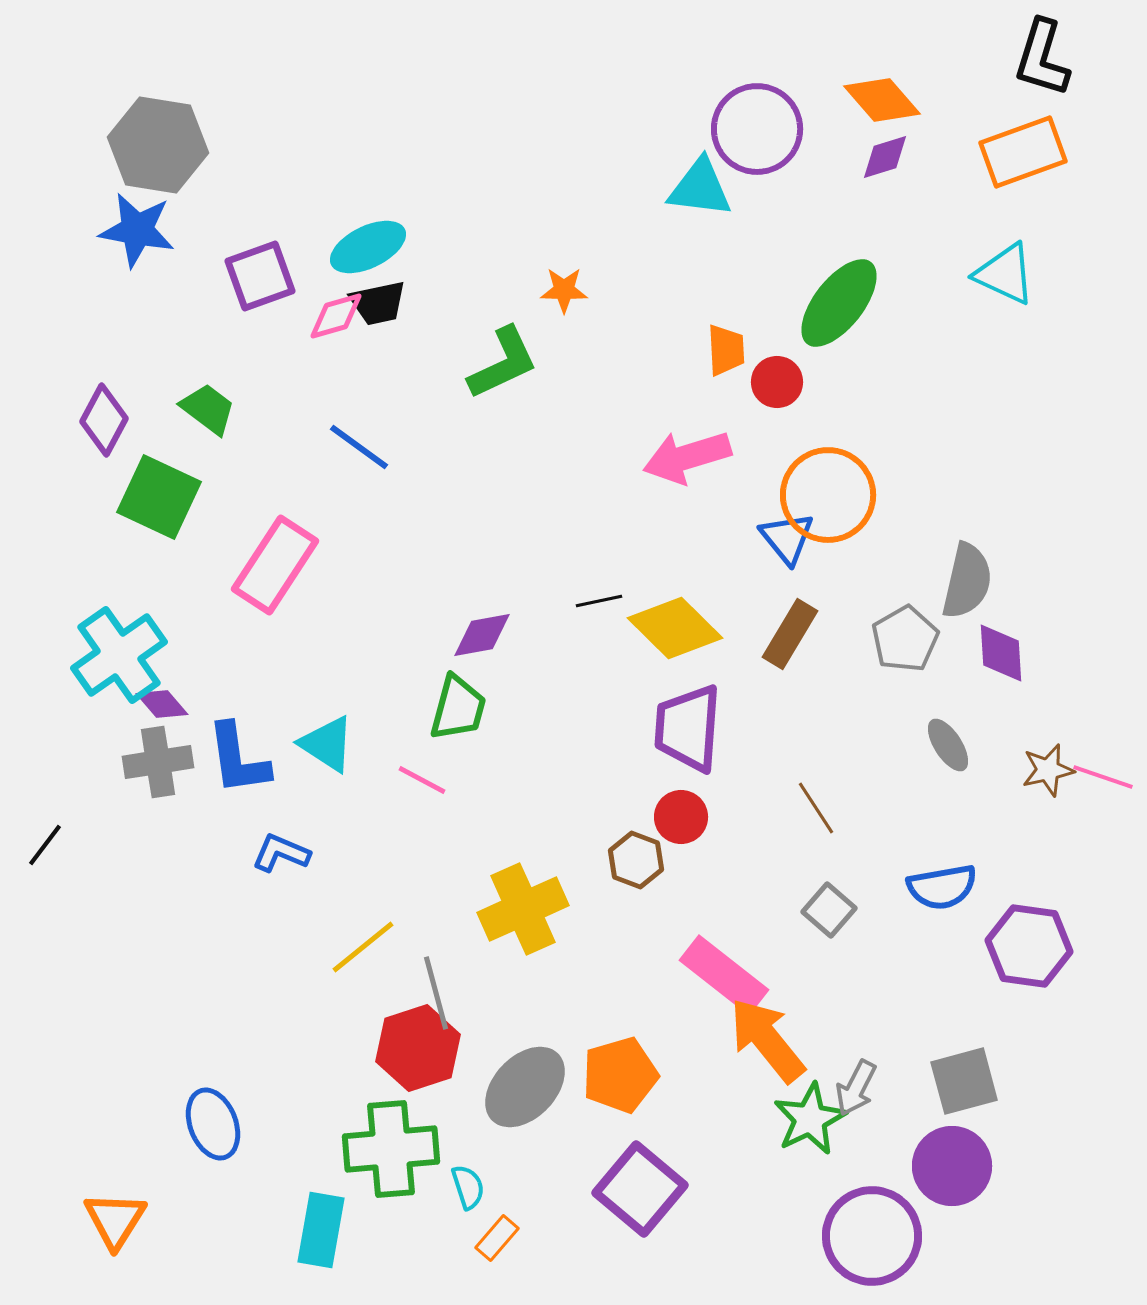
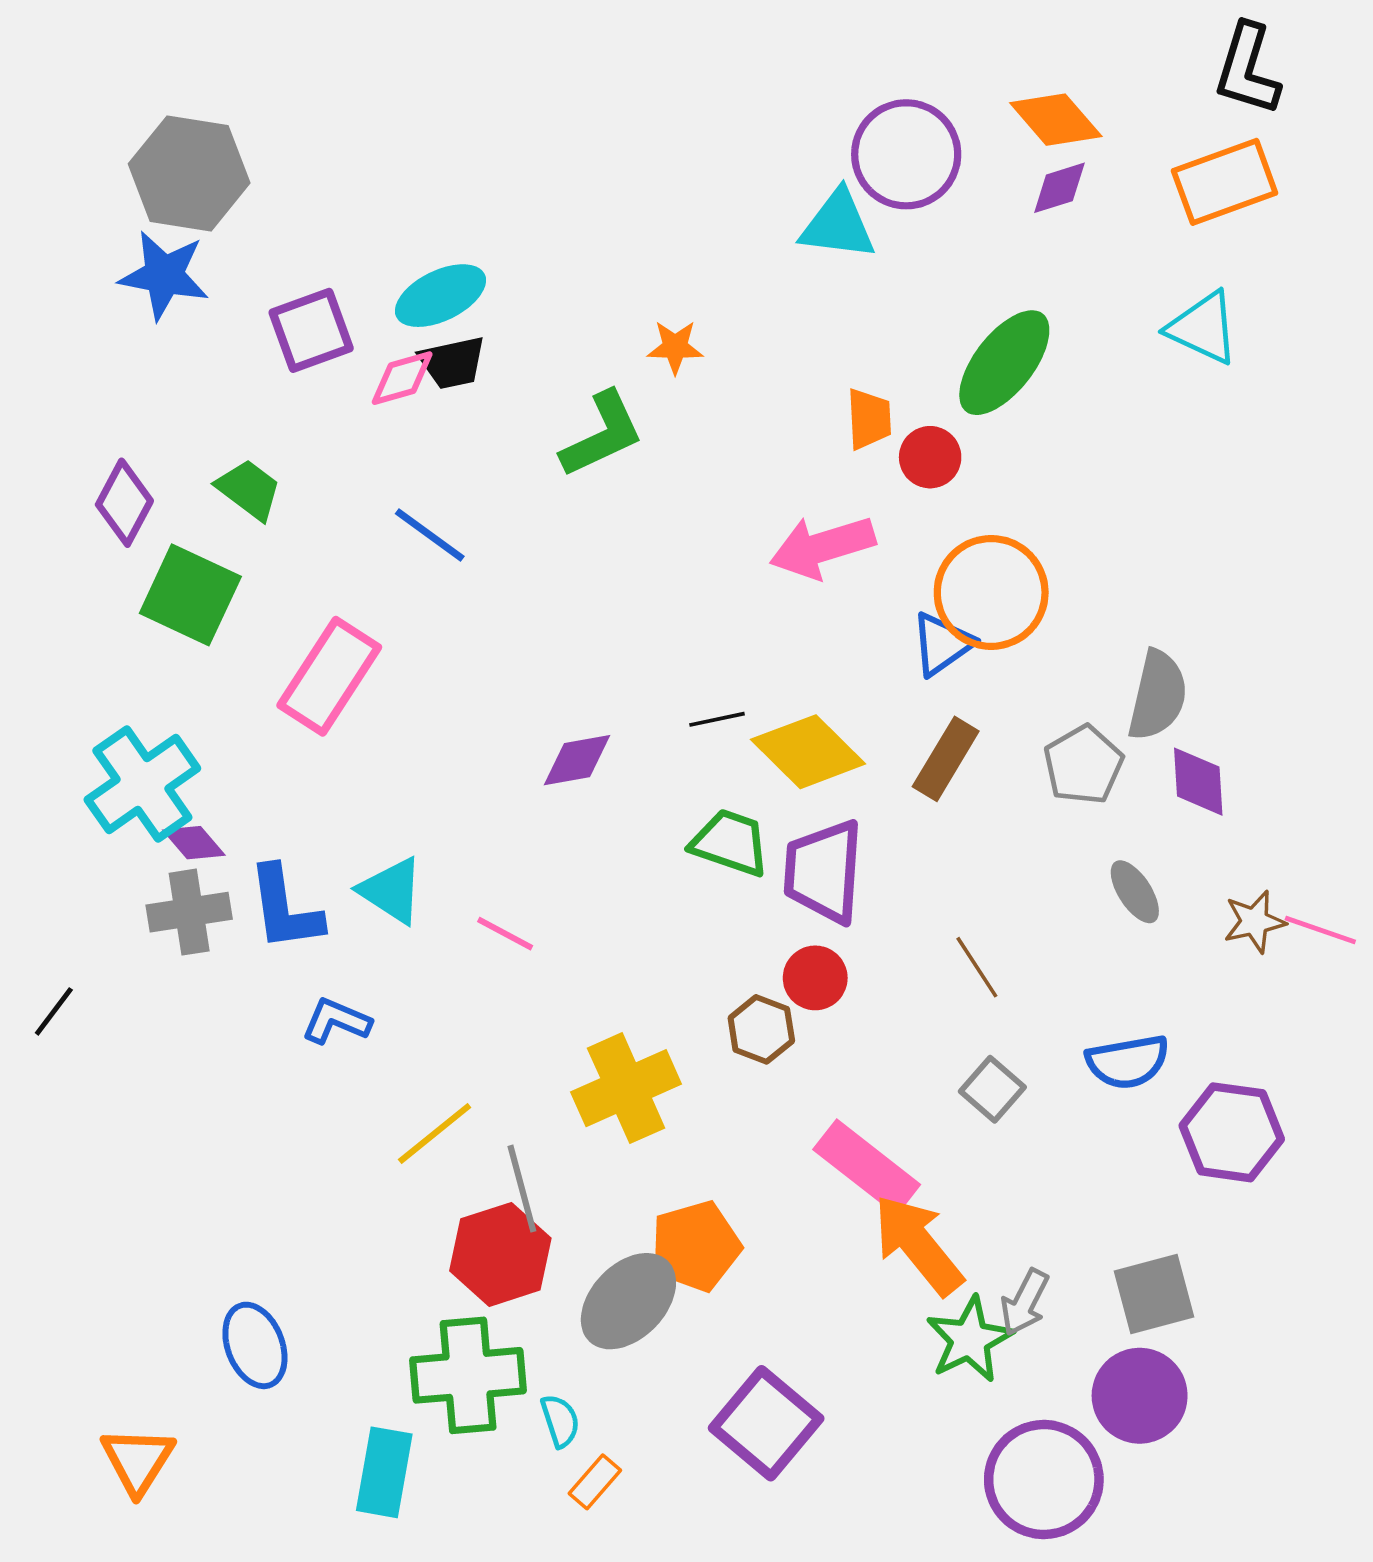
blue triangle: (787, 538) -> (942, 644), turned 34
green trapezoid: (458, 708) -> (730, 843), moved, turned -86
orange pentagon: (620, 1075) -> (695, 1246), moved

